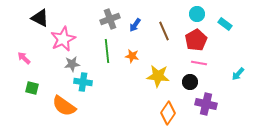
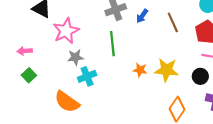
orange star: (132, 56) -> (140, 70), moved
pink arrow: (24, 58) -> (25, 51), turned -48
cyan cross: (83, 82) -> (87, 76), turned -30
green square: (32, 88) -> (29, 75), moved, turned 32

